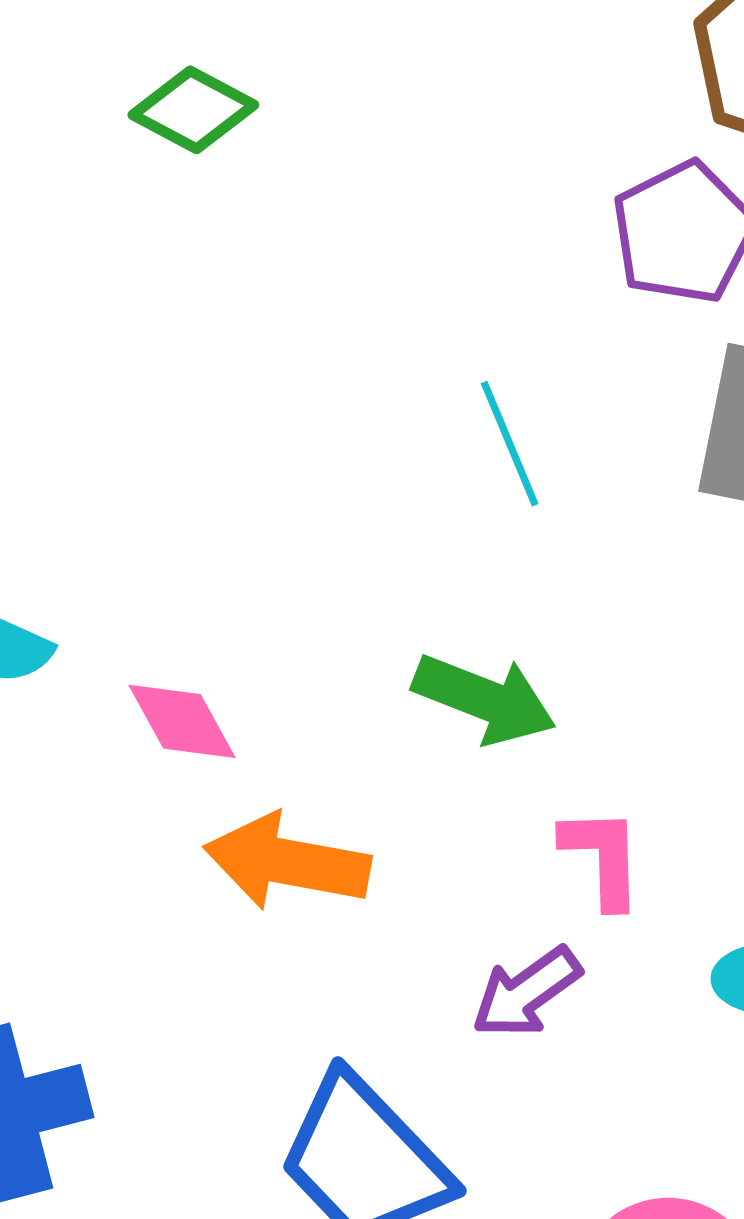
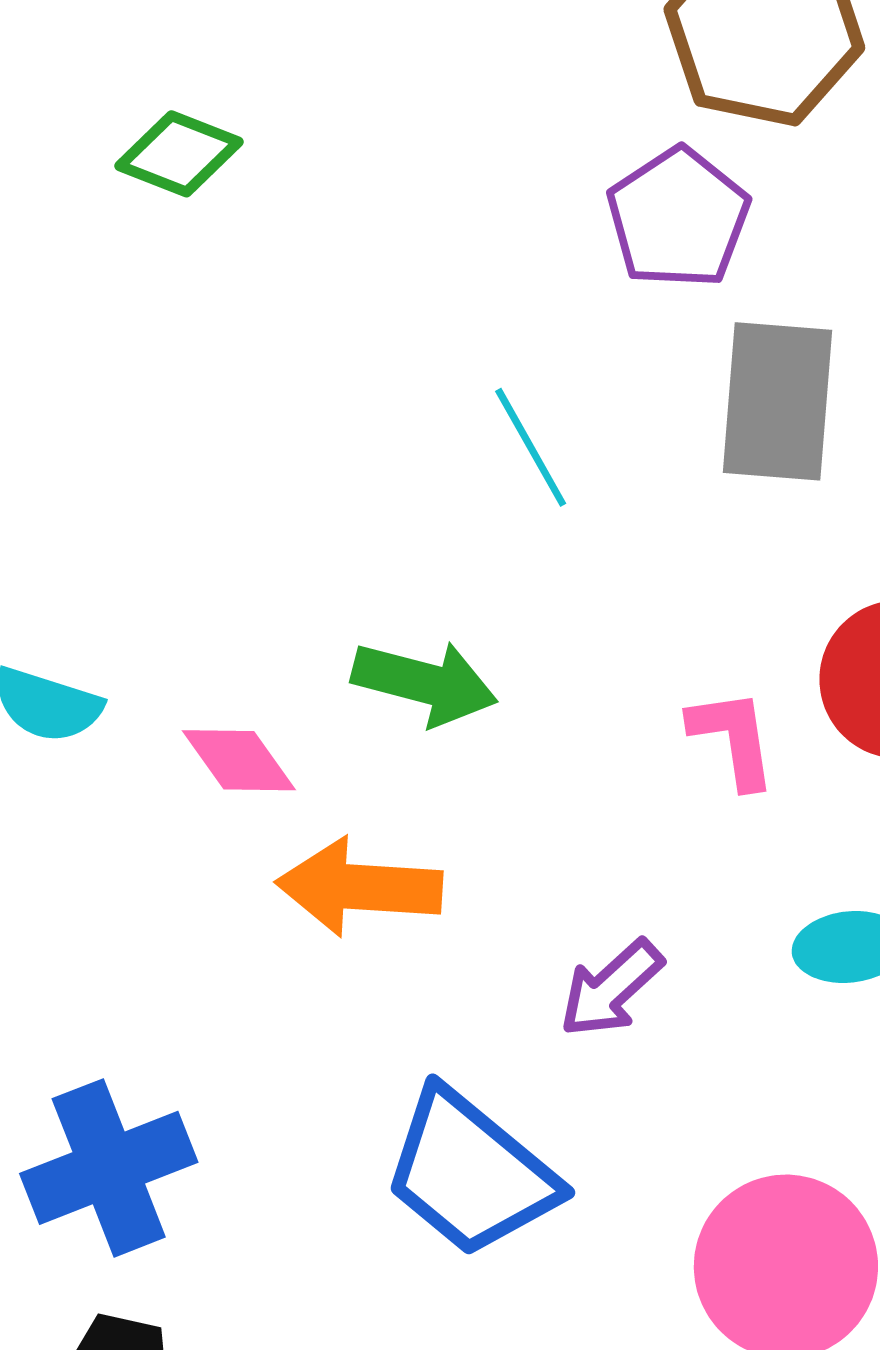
green arrow: (484, 699) -> (425, 683), moved
pink L-shape: (602, 857) -> (733, 738), moved

